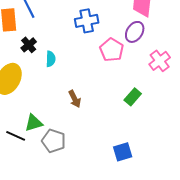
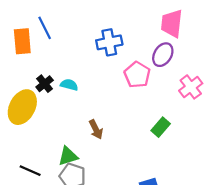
black cross: (29, 45) -> (45, 84), moved
cyan semicircle: (51, 59) -> (69, 85), turned -77
green triangle: (34, 123) -> (68, 156), moved

